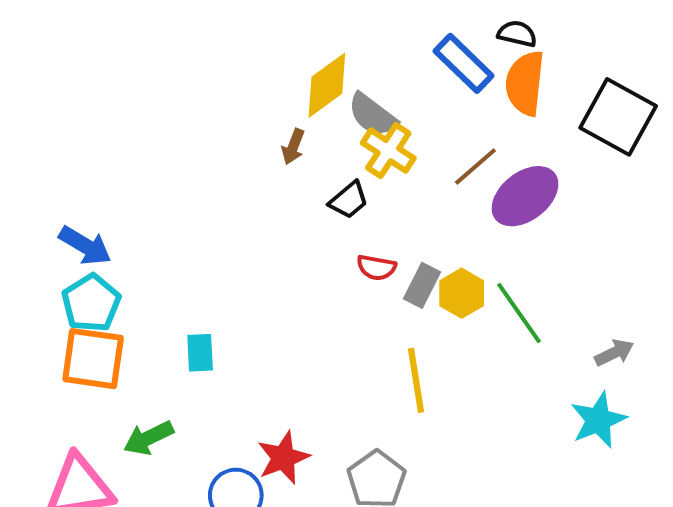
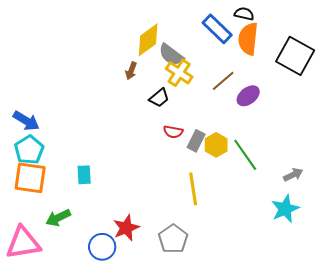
purple ellipse: (525, 196) -> (248, 96), size x0.7

